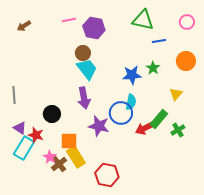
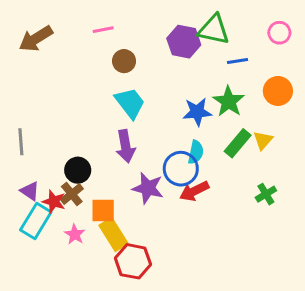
brown arrow: (24, 26) -> (36, 39), size x1.6
purple hexagon: (94, 28) -> (184, 42), moved
brown circle: (83, 53) -> (124, 61), moved
green star: (153, 68) -> (229, 101), size x1.5
green rectangle: (159, 119) -> (238, 143), moved
red arrow: (145, 128) -> (194, 191), moved
brown cross: (59, 164) -> (72, 194), moved
red hexagon: (107, 175) -> (133, 261), moved

